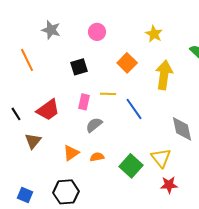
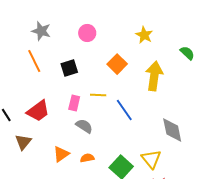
orange line: (27, 60) -> (34, 61), moved
gray semicircle: (94, 125) -> (84, 126), turned 72

